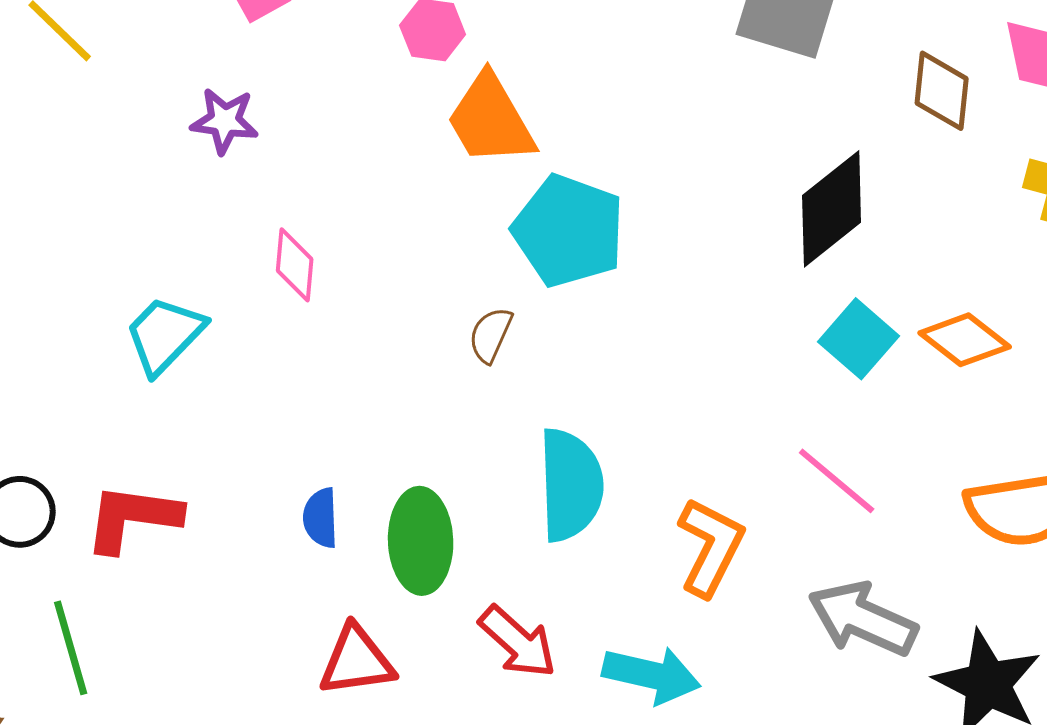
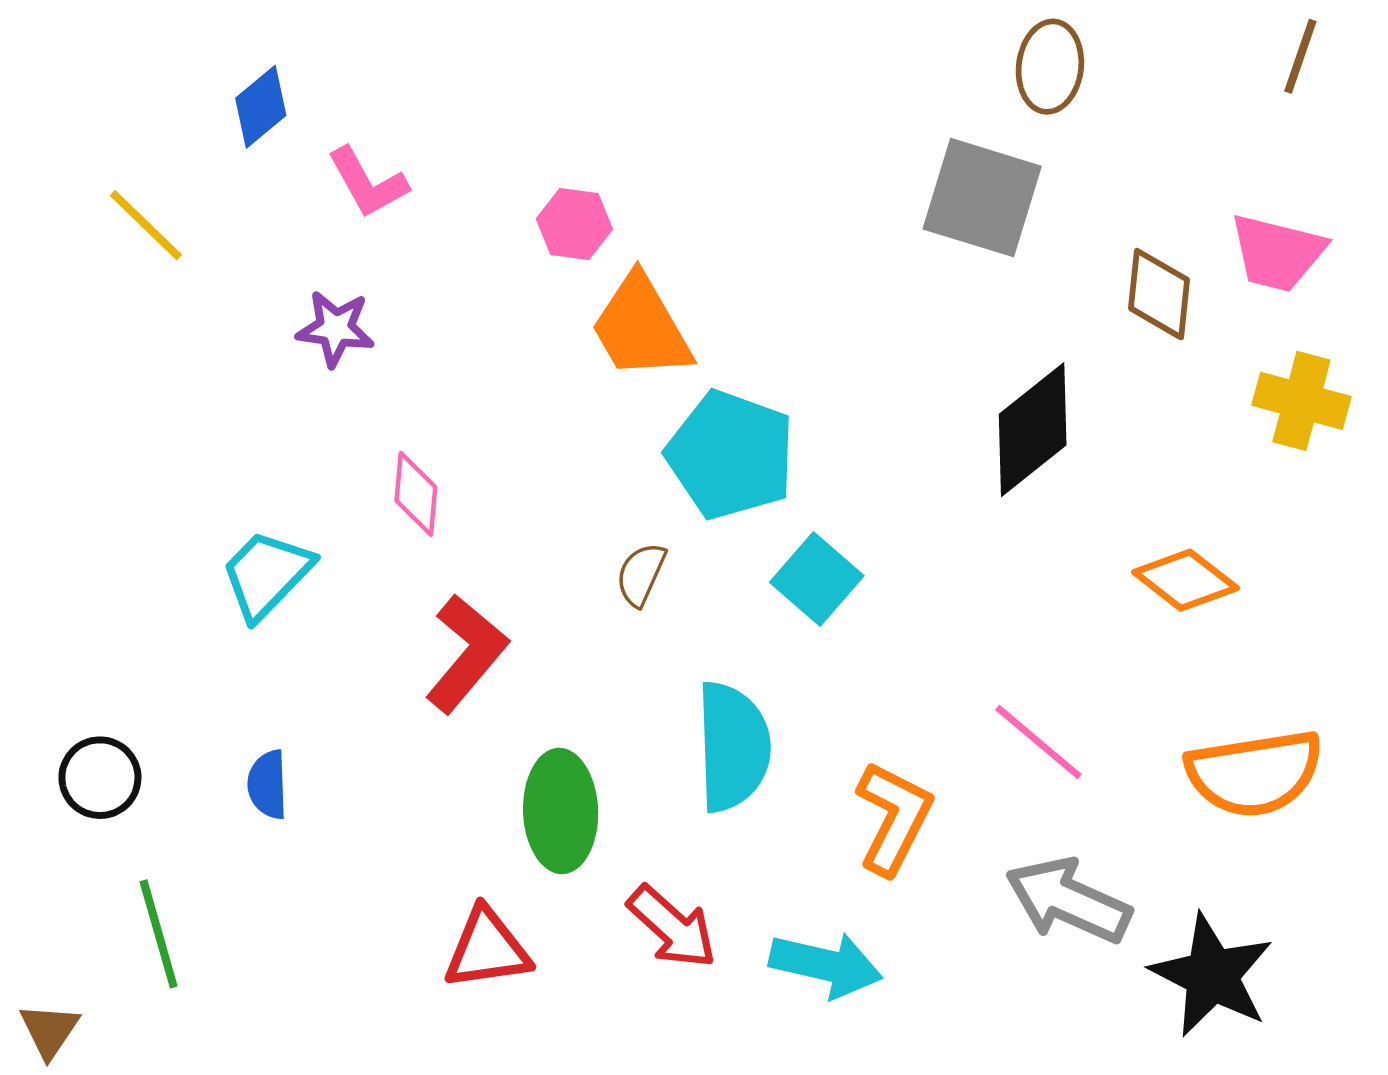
cyan square: (859, 339) -> (817, 579), moved
red L-shape: (133, 518) -> (466, 654), moved, turned 122
blue semicircle: (321, 518) -> (268, 785), moved

